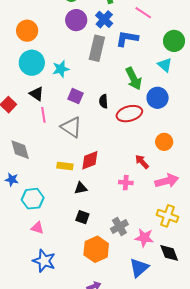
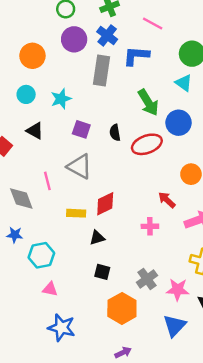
orange circle: (27, 31) -> (32, 56), moved
cyan circle: (32, 63) -> (26, 94), size x0.6
pink line: (43, 115) -> (47, 181), moved

